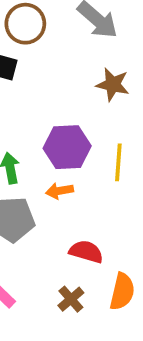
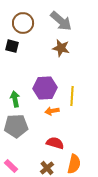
brown star: (113, 84) -> (61, 48), moved
orange arrow: (60, 191) -> (52, 111), moved

